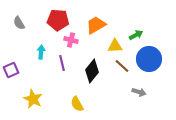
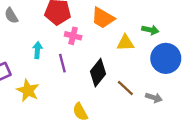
orange trapezoid: (96, 25) -> (103, 18), turned -120
green arrow: (136, 35) -> (150, 30), turned 40
brown line: (122, 66) -> (125, 88), moved
yellow star: (33, 99) -> (28, 90), moved

